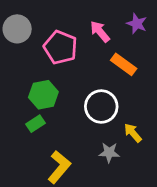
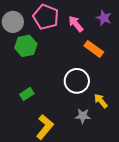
pink pentagon: (60, 47) -> (46, 17), moved
green hexagon: (43, 95) -> (26, 46), moved

